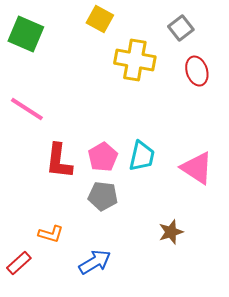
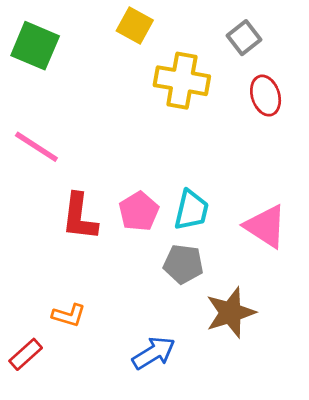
gray pentagon: (103, 196) -> (183, 264), moved
brown star: (171, 232) -> (230, 313), size x1.5
blue arrow: (95, 262) -> (154, 353), moved

